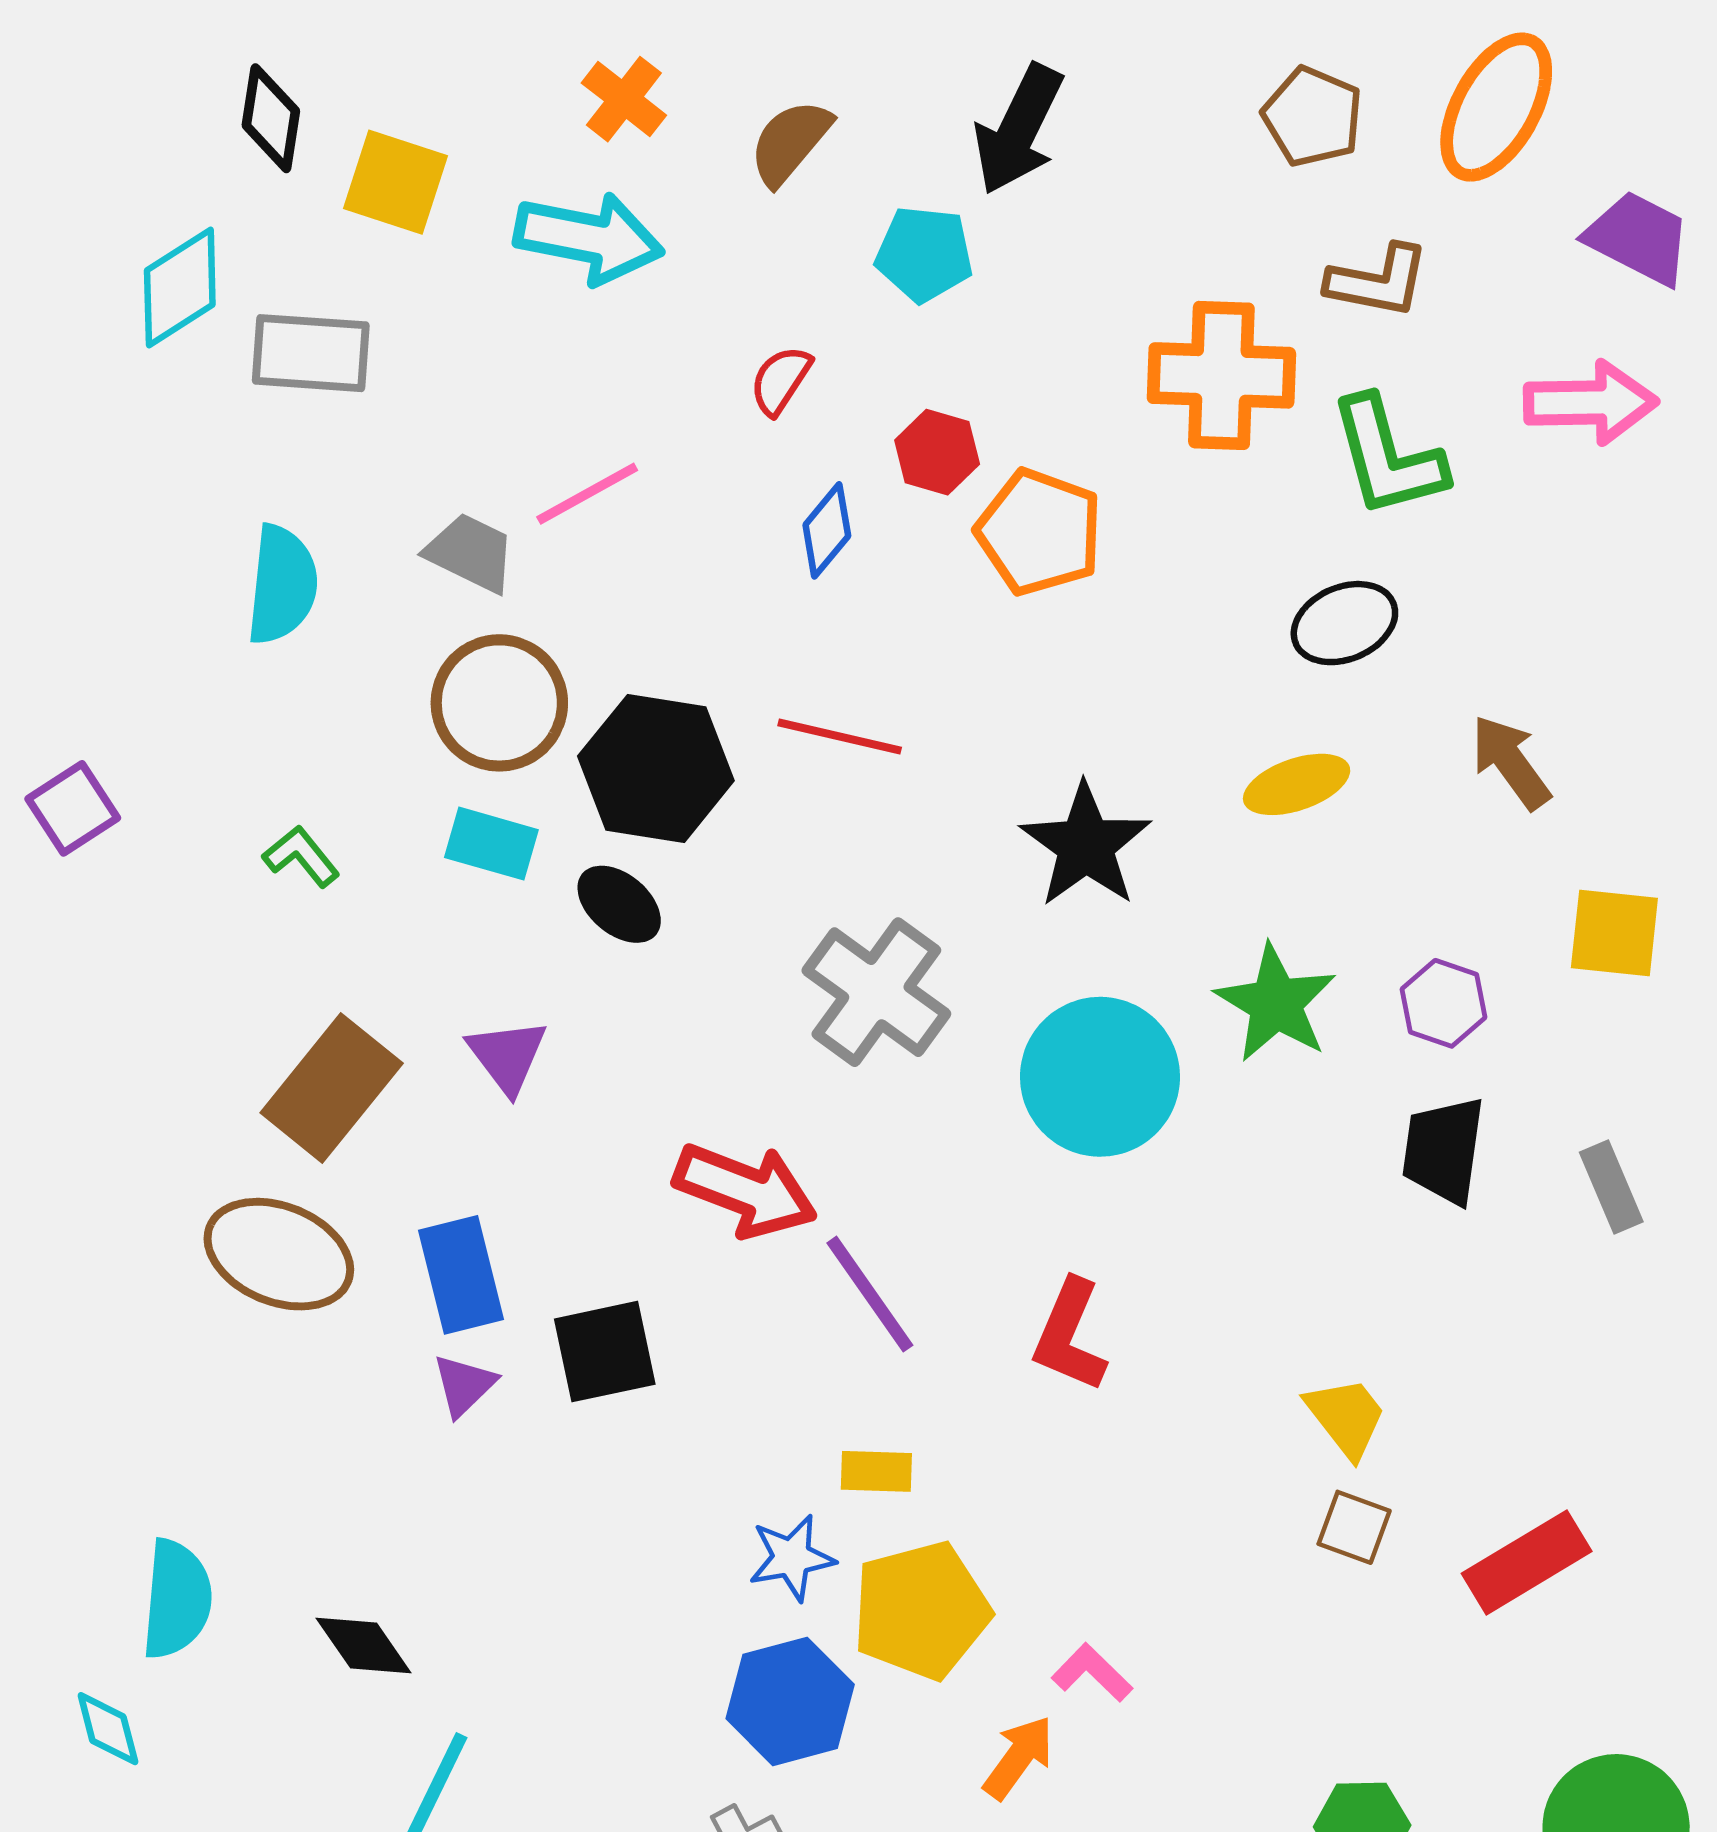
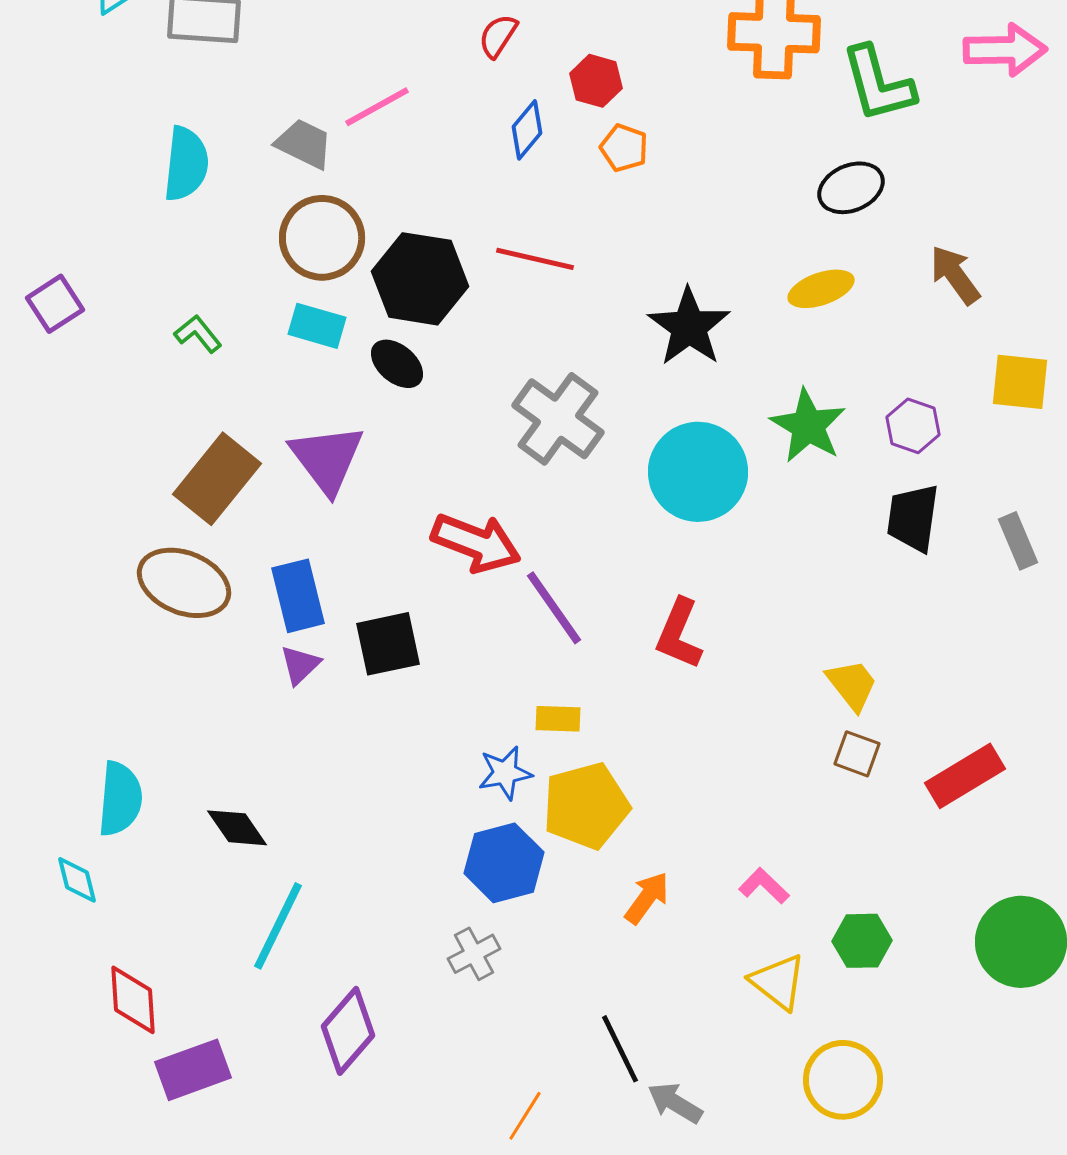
orange pentagon: (1039, 532) -> (624, 148), moved, size x0.6
purple triangle: (507, 1056) -> (327, 459), size x1.5
pink L-shape: (1092, 1673) -> (764, 886), moved

